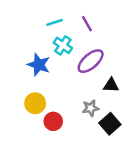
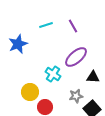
cyan cross: (63, 45) -> (53, 74), moved
blue star: (39, 65) -> (18, 44), moved, turned 30

